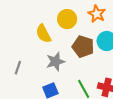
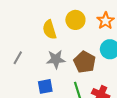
brown pentagon: (83, 47) -> (85, 62), moved

